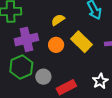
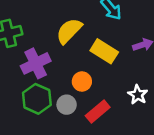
yellow semicircle: (58, 20) -> (69, 31), size x1.6
orange circle: (56, 45) -> (82, 82), moved

